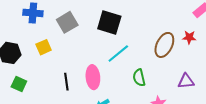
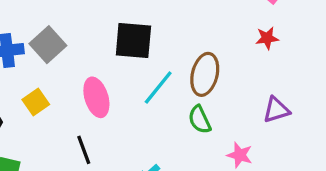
gray square: (67, 22) -> (48, 45), moved
brown ellipse: (164, 45) -> (205, 74), moved
pink ellipse: (93, 77) -> (96, 97), moved

